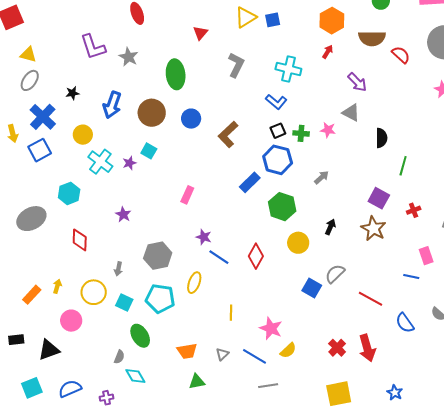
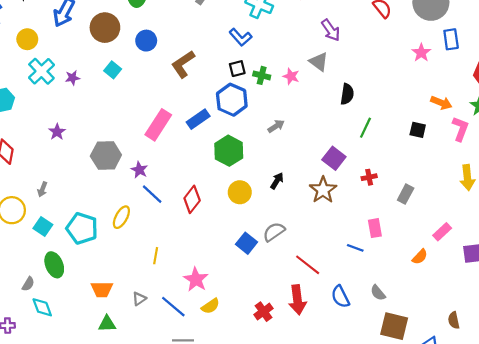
cyan square: (149, 151) -> (113, 70), moved
pink rectangle: (187, 195) -> (158, 125), moved, size x1.6
gray hexagon: (158, 256) -> (106, 155), moved
red arrow: (367, 348) -> (297, 300), moved

